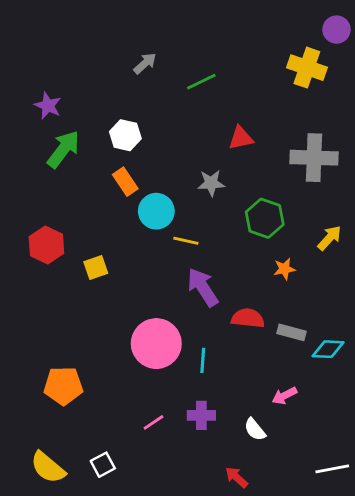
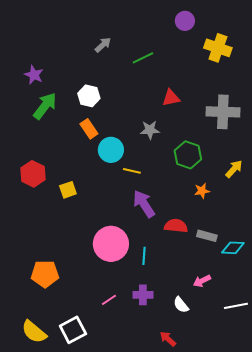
purple circle: (337, 30) -> (185, 21), moved
white square: (103, 465) -> (73, 330), size x1.5
white line: (332, 469) -> (236, 306), moved

